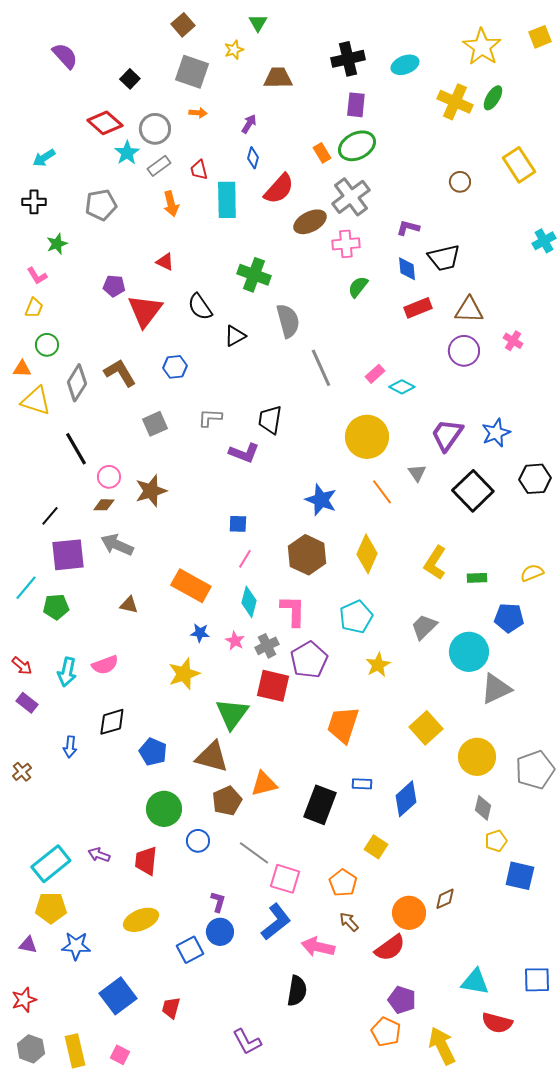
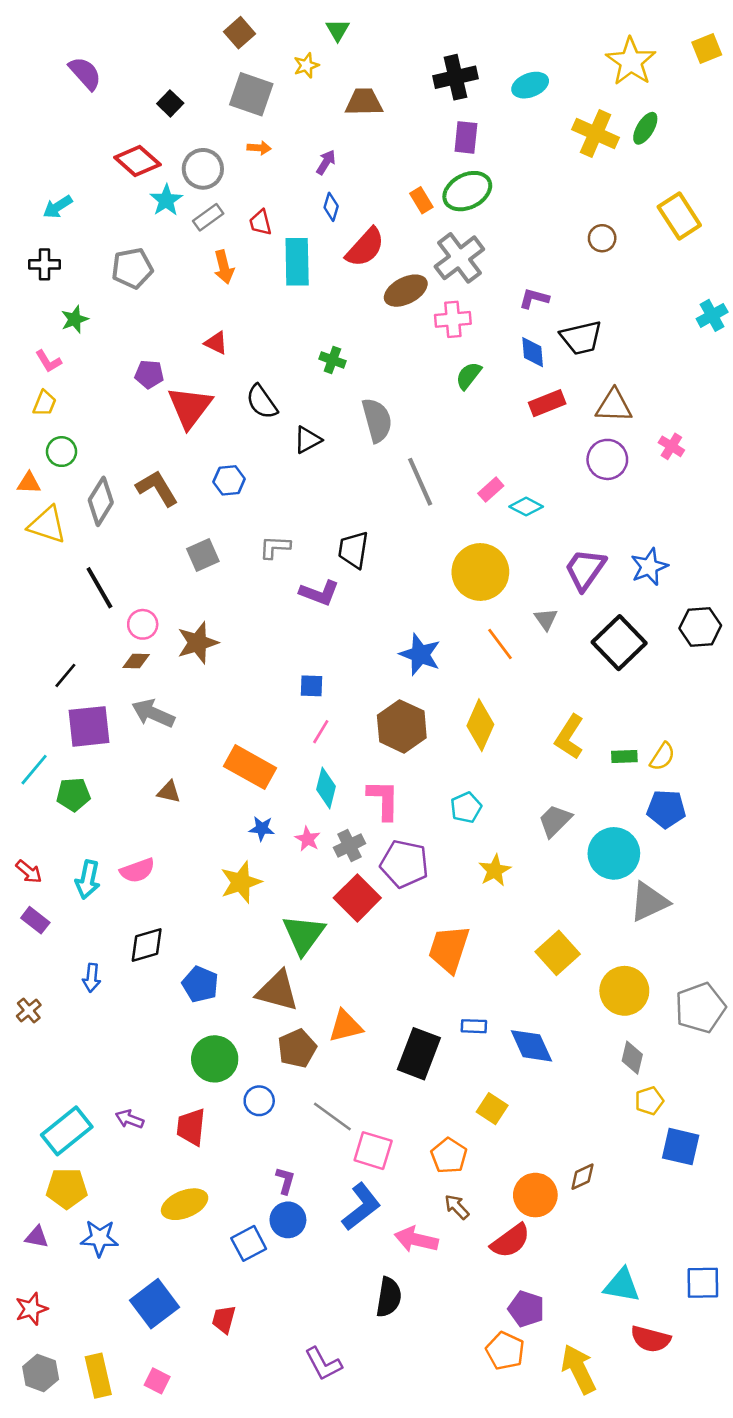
green cross: (254, 275) -> (332, 360), size x0.6
yellow semicircle: (532, 573) -> (662, 757), moved, turned 145
cyan pentagon: (356, 617) -> (466, 808), size x0.7
purple pentagon: (309, 660) -> (404, 864), turned -30
red square: (273, 686) -> (357, 898), turned 32
blue diamond: (406, 799) -> (531, 1046), turned -72

